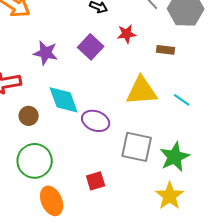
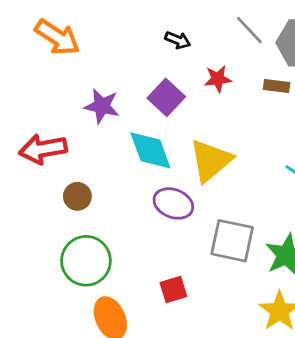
brown rectangle: (166, 50) -> (277, 86), moved
yellow triangle: (142, 91) -> (211, 160), moved, turned -36
cyan diamond: (64, 100) -> (150, 150), moved

